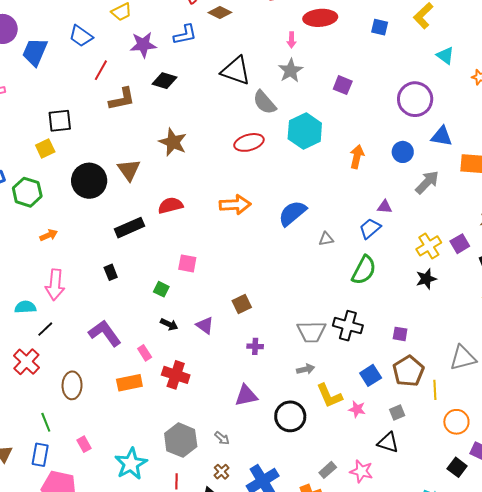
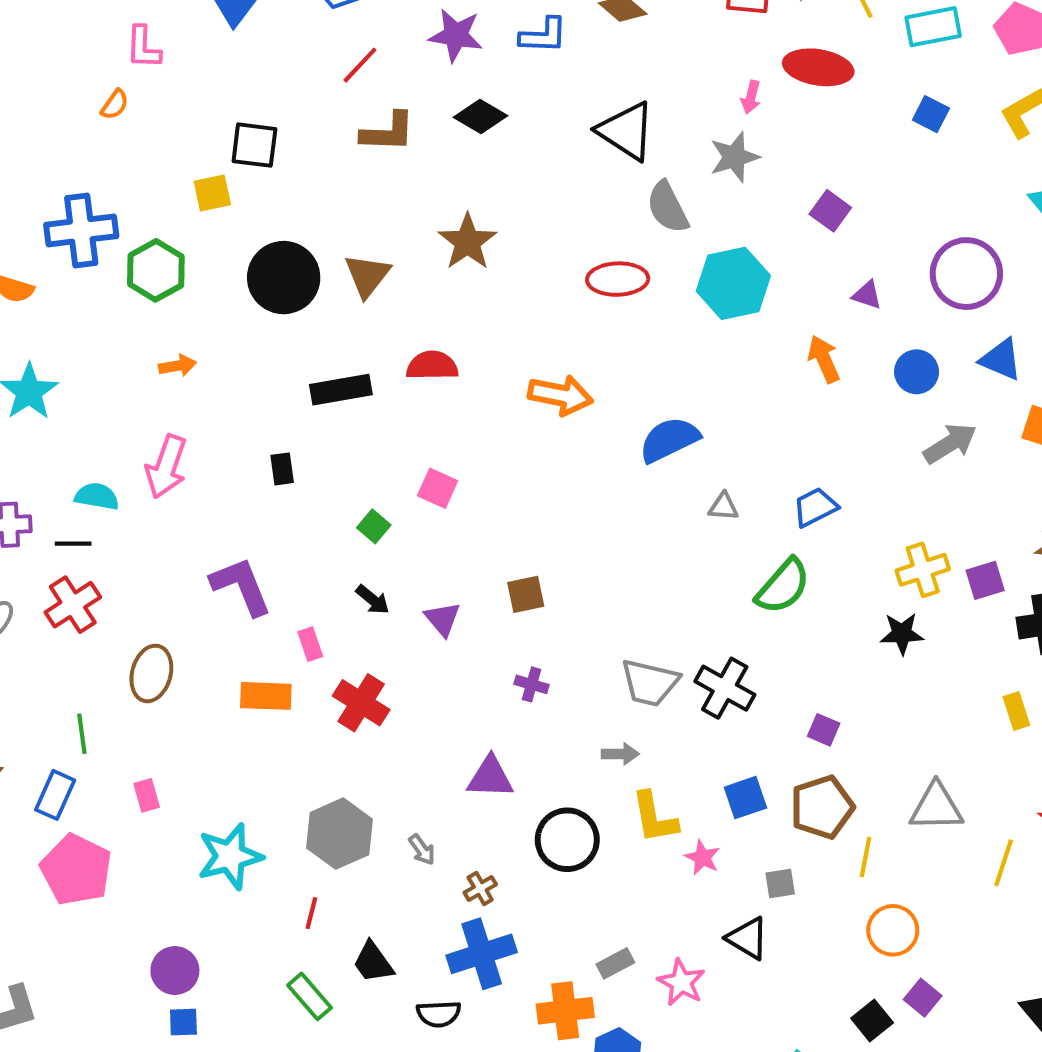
orange arrow: (357, 157) -> (824, 359), turned -50
purple triangle: (385, 207) -> (867, 295), moved
black line: (45, 329) -> (73, 544), moved, turned 30
brown cross: (222, 472) -> (480, 889), moved

